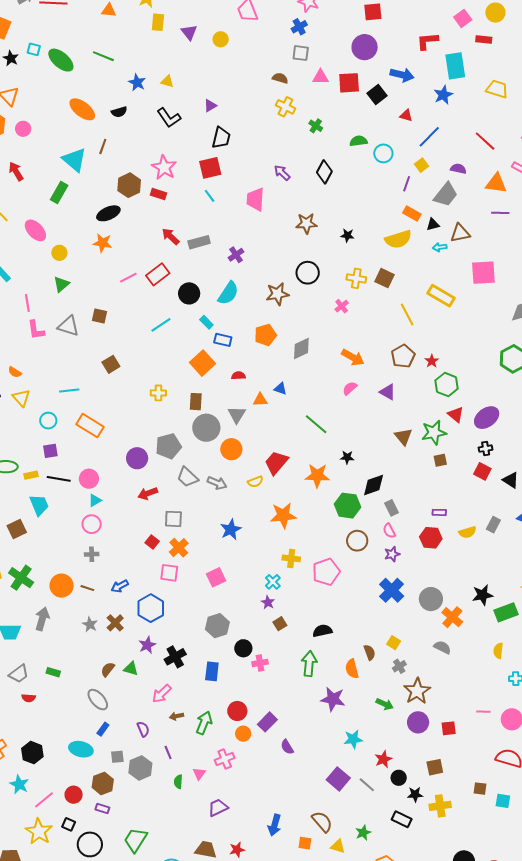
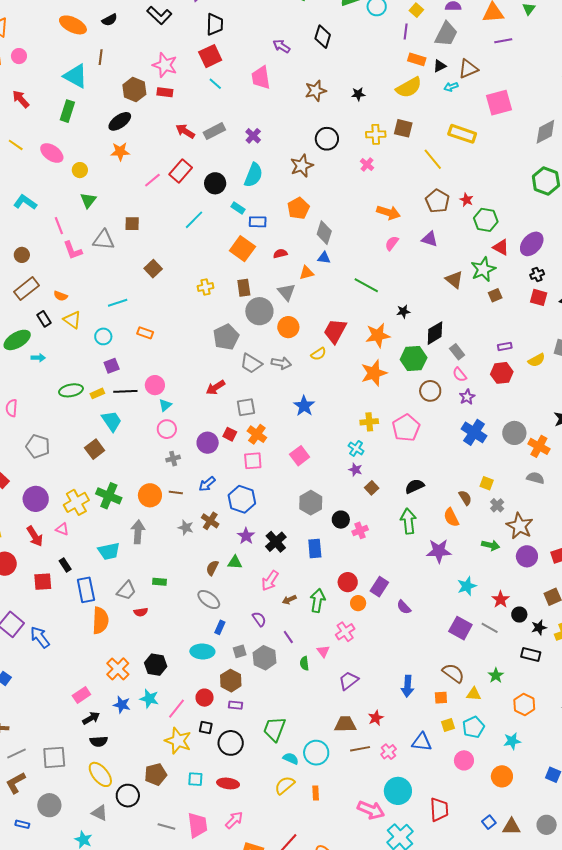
gray diamond: (301, 348) -> (324, 233), moved, turned -35
orange rectangle: (90, 426) -> (145, 333), size x0.6
purple circle: (137, 458) -> (208, 443), moved
orange star: (283, 515) -> (374, 373), moved

